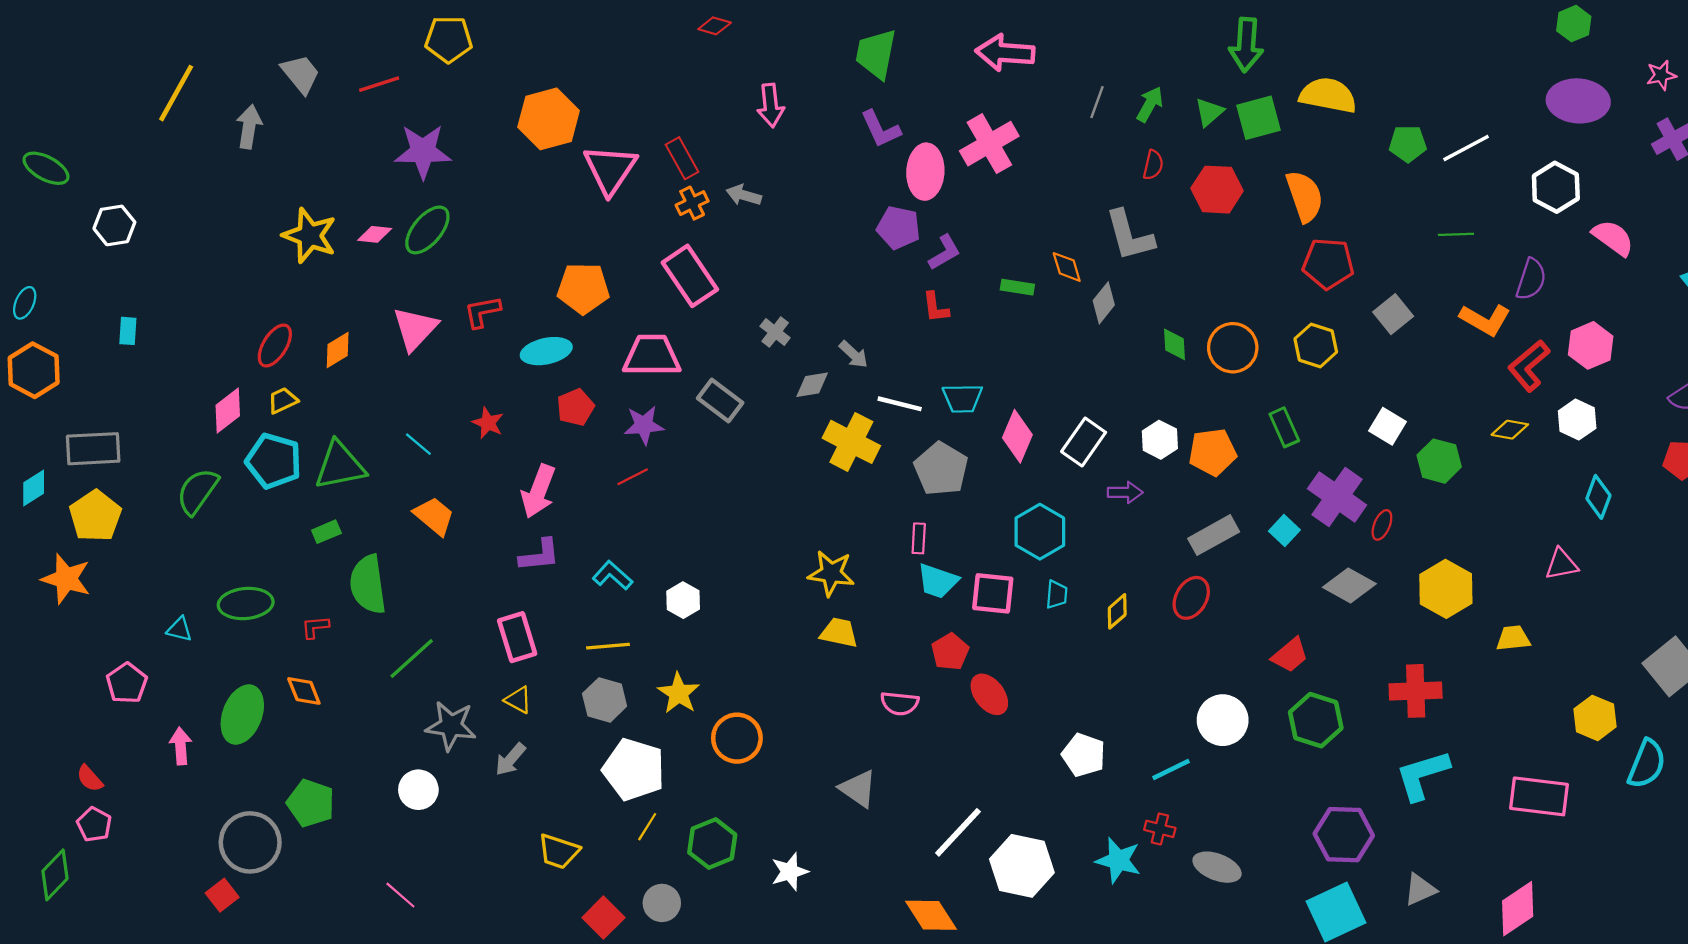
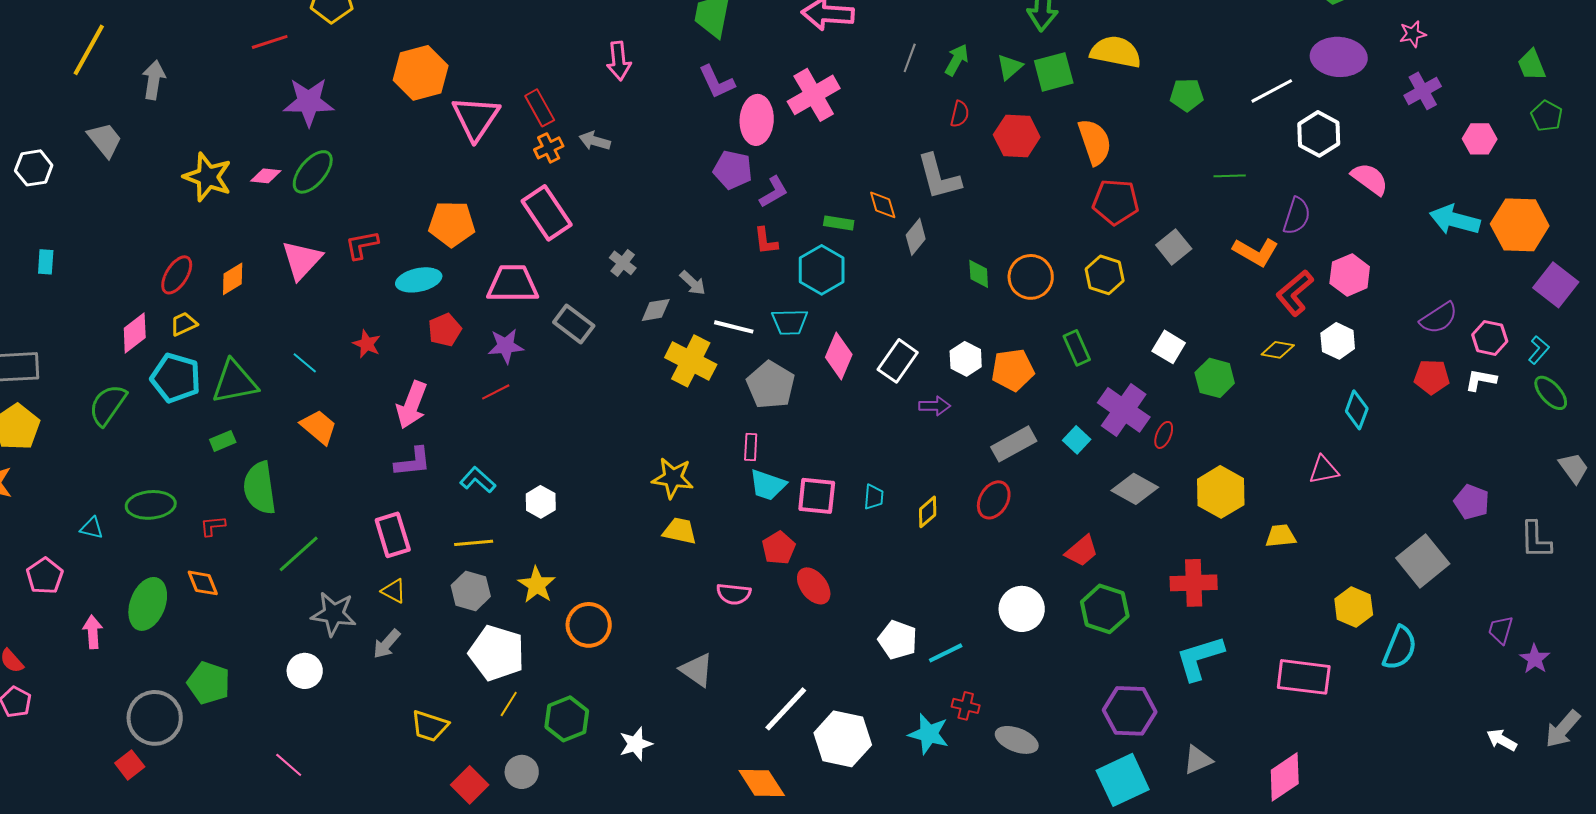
gray trapezoid: (301, 74) -> (105, 140), moved
white line: (1466, 148) -> (1272, 91), moved
cyan hexagon: (1040, 532) -> (822, 270), moved
cyan line: (1171, 769) -> (946, 653), moved

